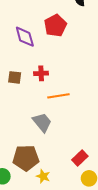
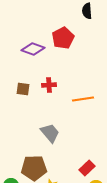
purple diamond: (25, 37) -> (33, 49), turned -55
orange line: (58, 96) -> (83, 99), moved

